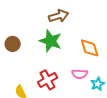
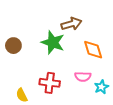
brown arrow: (59, 16) -> (71, 24), moved
red cross: (48, 80) -> (50, 83), turned 36

